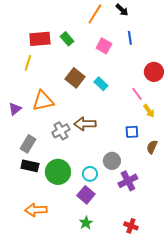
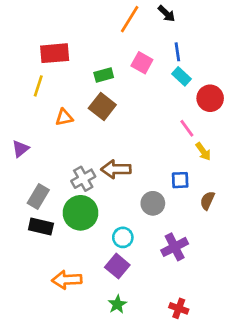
green rectangle: (67, 39) -> (104, 75), moved, turned -64
cyan rectangle: (101, 84) -> (181, 76), moved
orange triangle: (43, 101) -> (64, 117), moved, size x0.6
gray circle: (112, 161) -> (153, 203), moved
green circle: (58, 172) -> (81, 213), moved
orange arrow: (36, 210) -> (67, 280), moved

